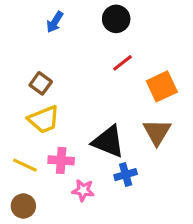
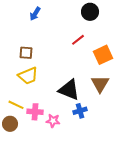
black circle: (116, 19) -> (90, 12), moved
brown square: (41, 83) -> (26, 53), turned -32
pink cross: (61, 160) -> (35, 112), moved
brown circle: (23, 206) -> (10, 124), moved

